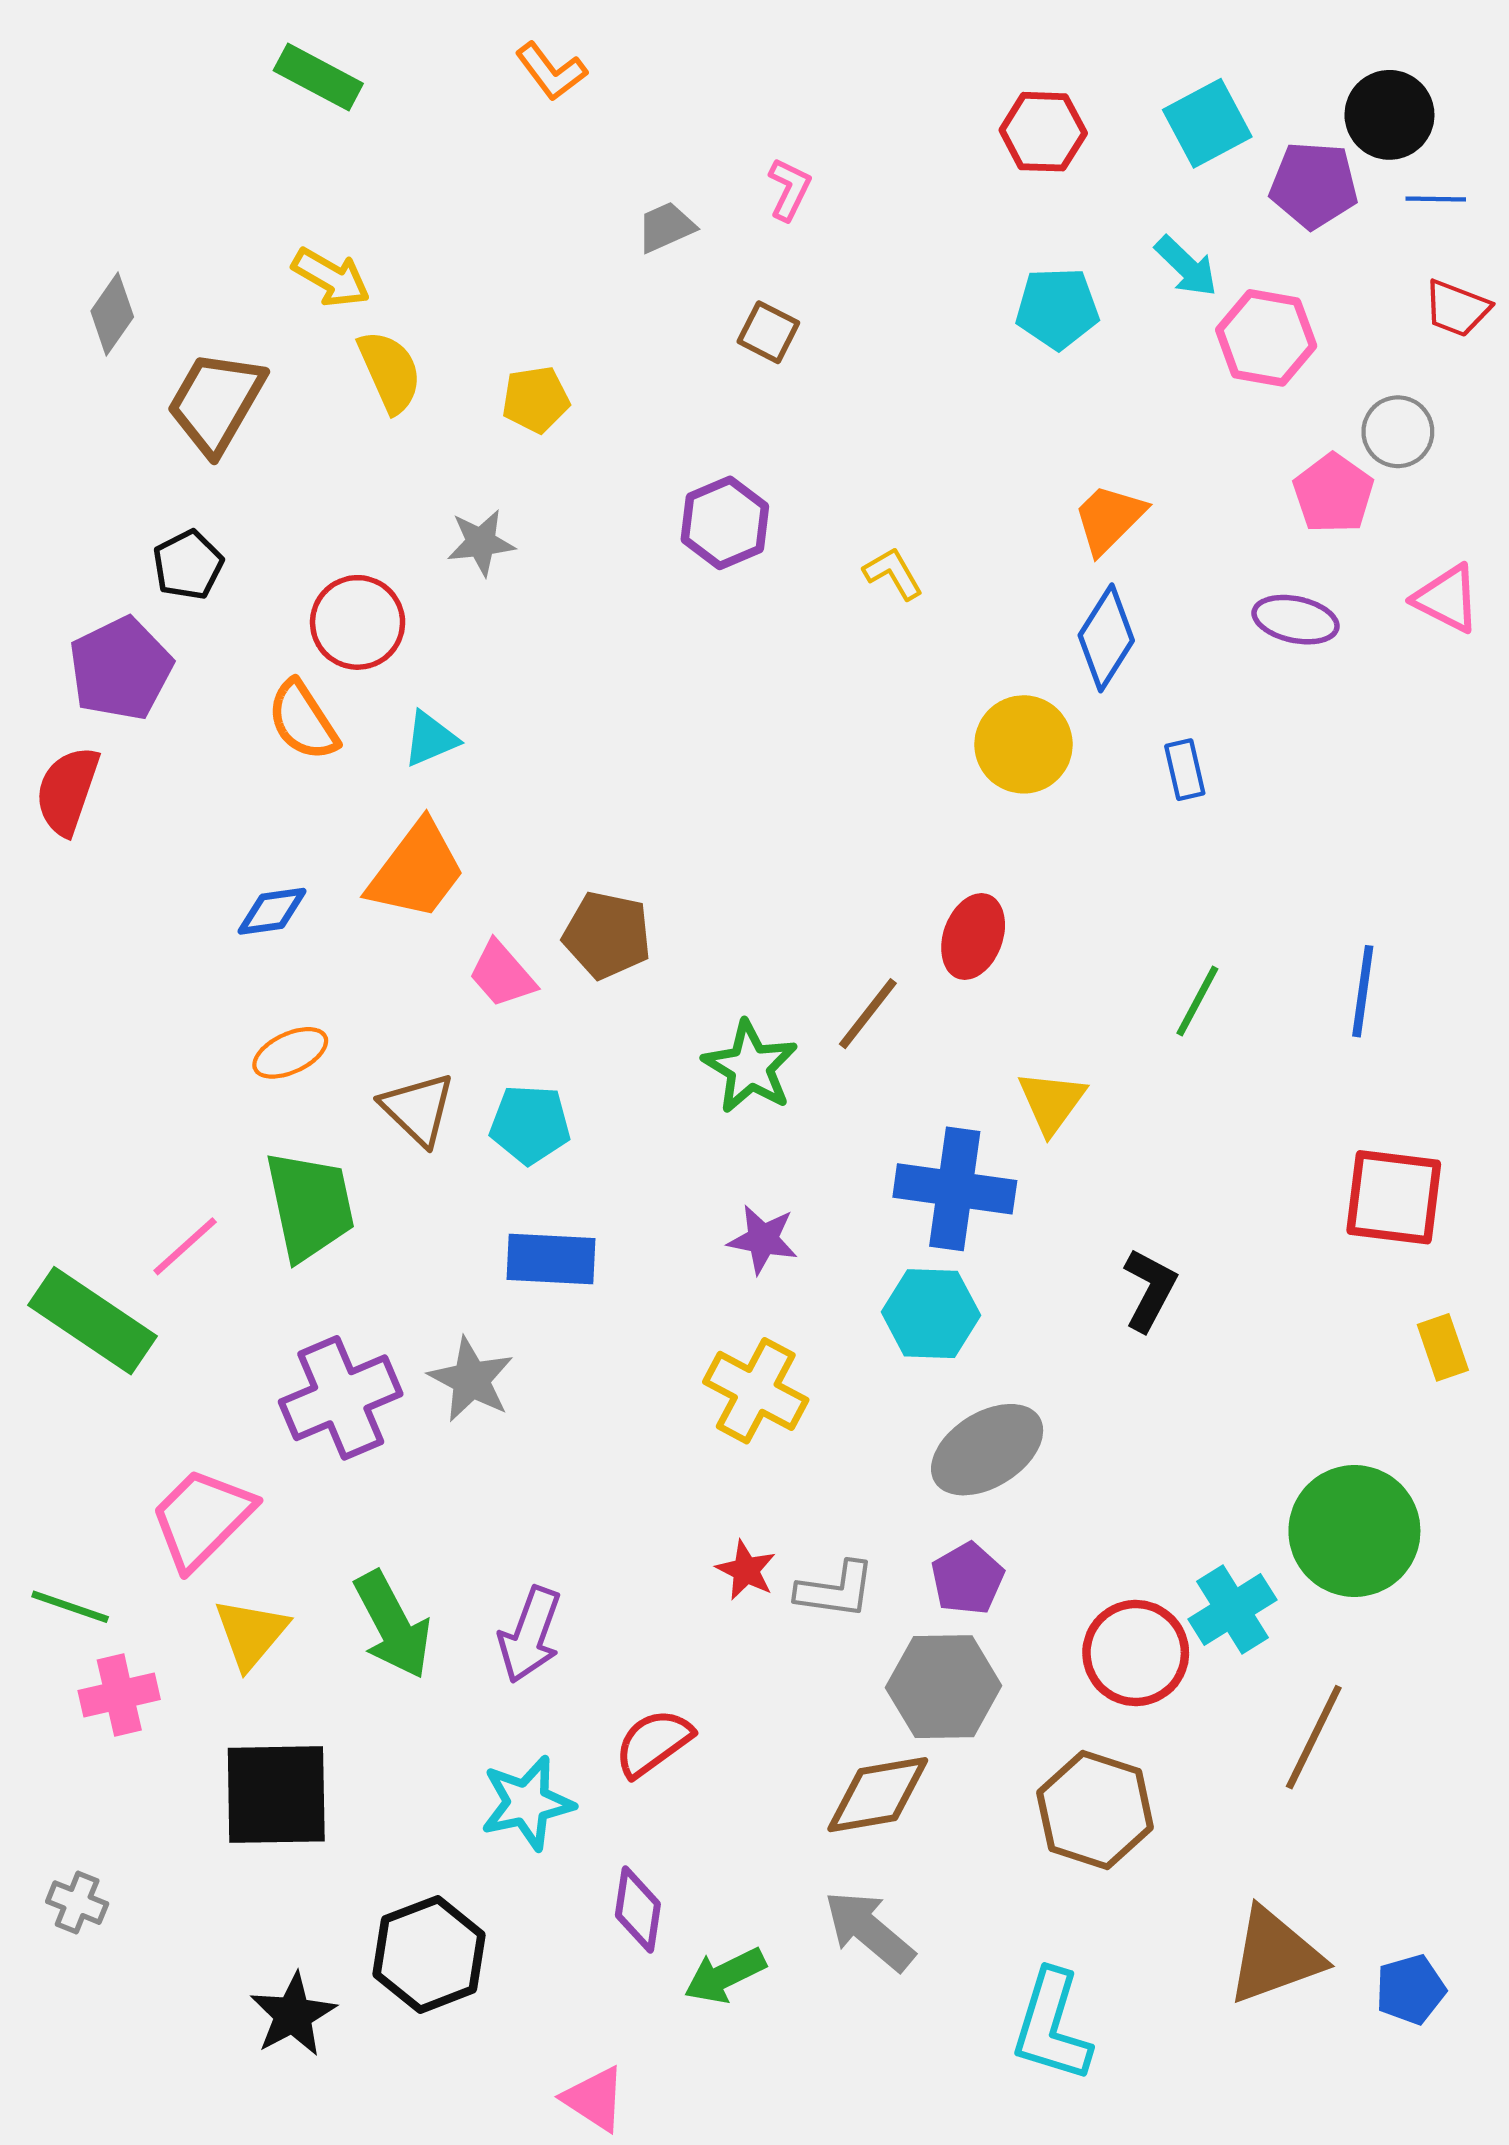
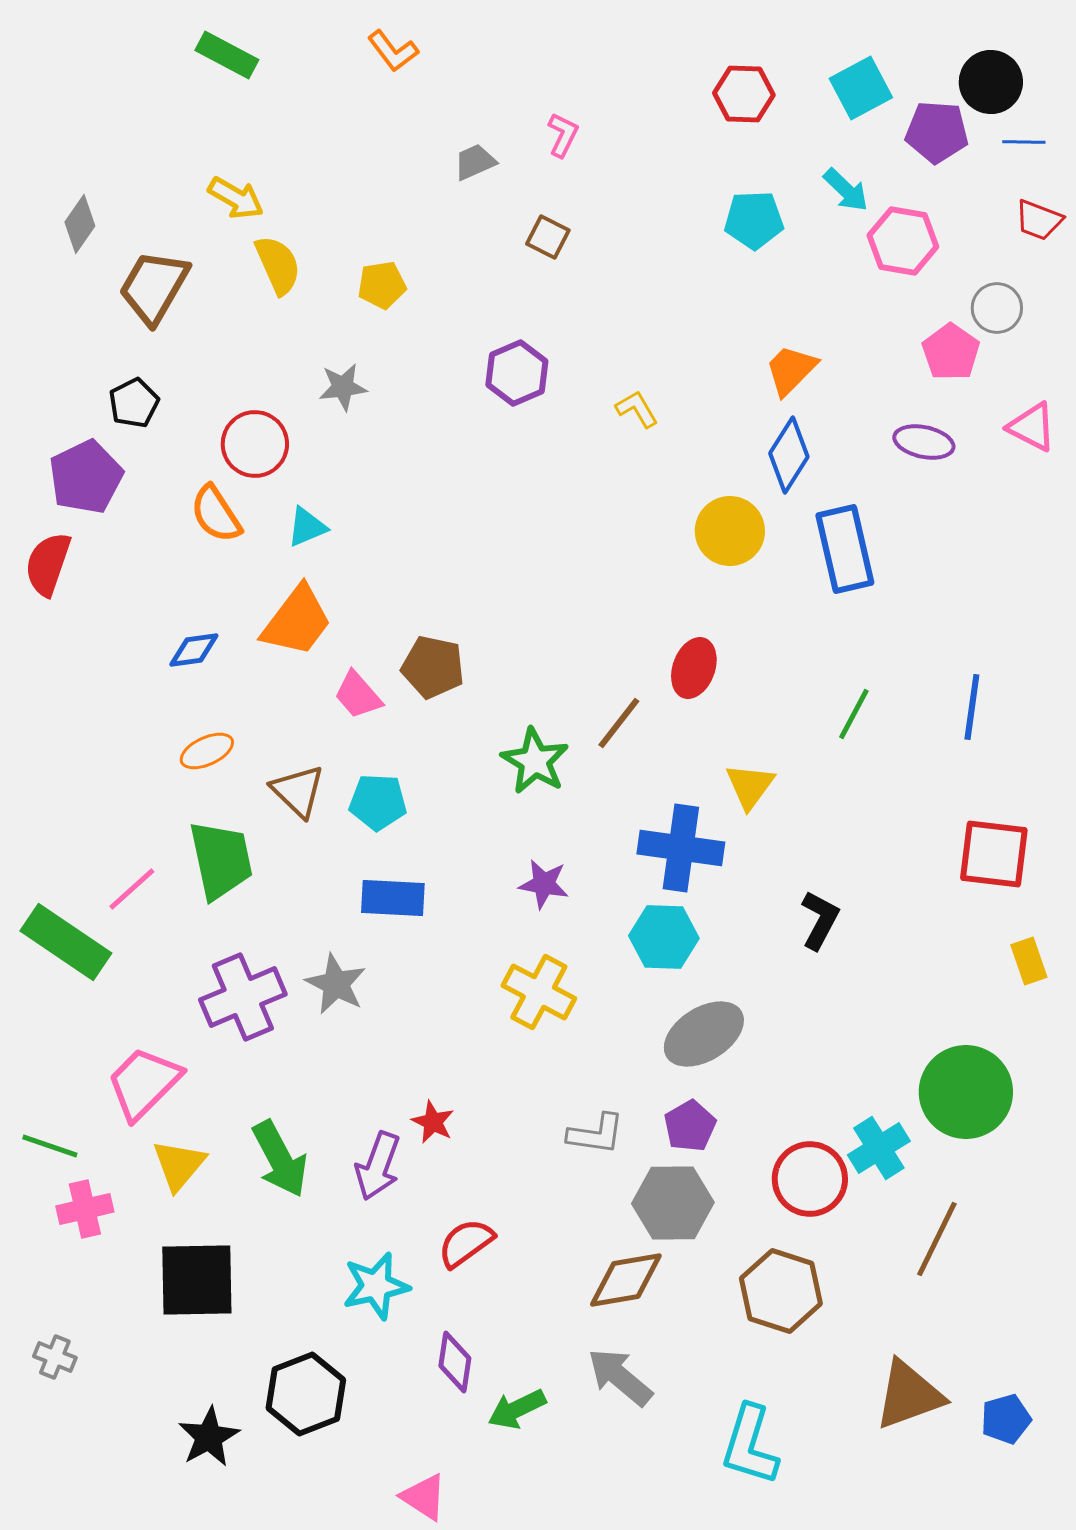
blue rectangle: (1185, 770) -> (845, 549), size x2.0
red star: (746, 1570) -> (433, 1122), moved

